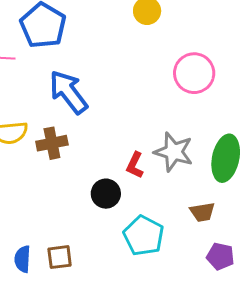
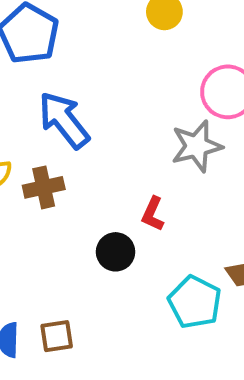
gray star: (174, 152) -> (197, 146), moved, turned -30
cyan pentagon: (144, 236) -> (195, 302), moved

